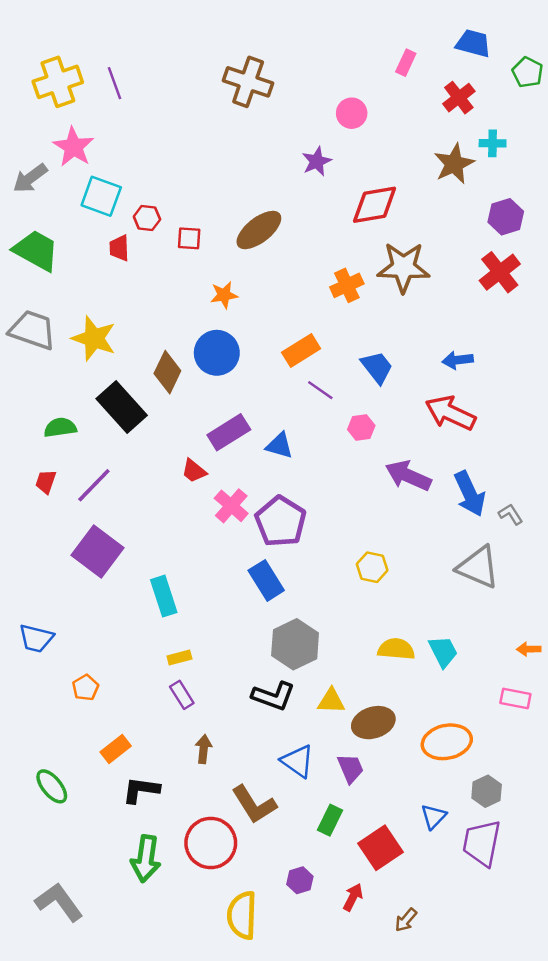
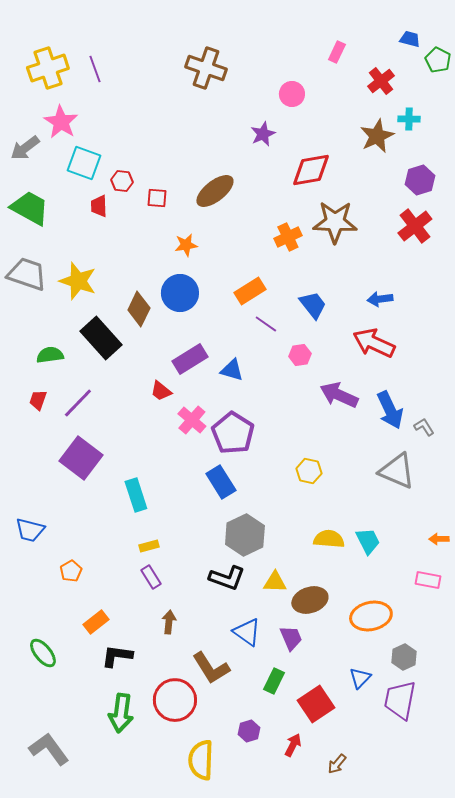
blue trapezoid: (473, 43) -> (410, 39), moved, size x0.7

